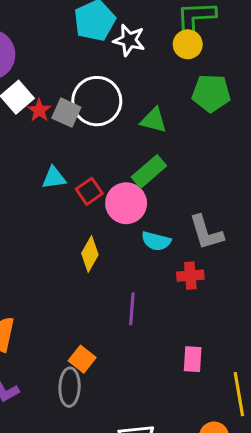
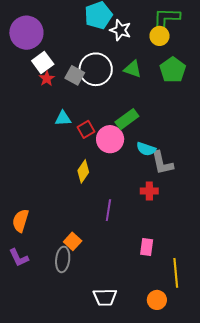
green pentagon: (211, 93) -> (173, 70), turned 30
red star: (39, 110) -> (47, 79), moved
green triangle: (154, 120) -> (133, 69), moved
cyan semicircle: (156, 241) -> (146, 149), moved

